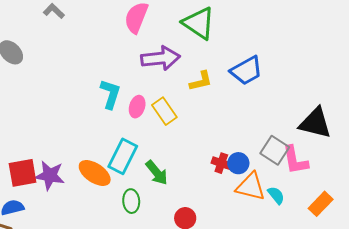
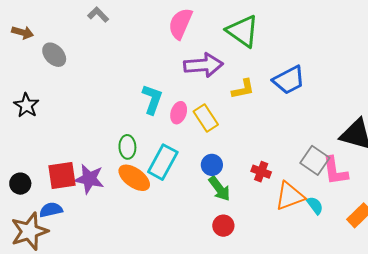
blue circle: (238, 163) -> (212, 165), moved
green arrow: (157, 173) -> (219, 189), moved
orange triangle: (251, 187) -> (290, 196), turned -36
green ellipse: (131, 201) -> (127, 147), moved

